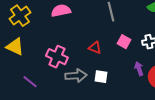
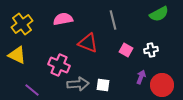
red triangle: (95, 48) -> (88, 43), moved, size x1.5
purple arrow: (139, 69) -> (141, 77), turned 40

